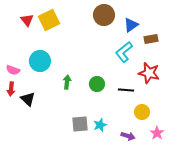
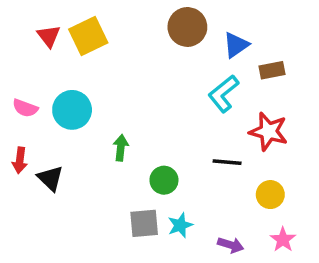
pink semicircle: (13, 70) -> (25, 108), moved
green circle: (97, 84) -> (164, 180), moved
yellow circle: (142, 112) -> (270, 195), moved

